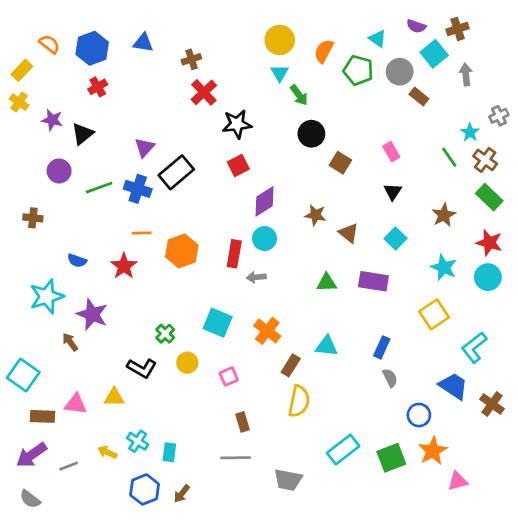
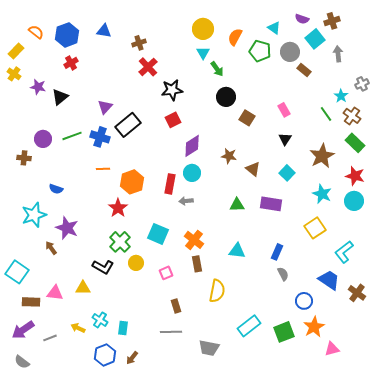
purple circle: (59, 171) -> (43, 139), moved
brown star: (444, 215) -> (322, 156), size x1.4
red star: (124, 266) -> (118, 208), moved
green cross: (165, 334) -> (120, 242), size x1.5
brown rectangle: (291, 365) -> (197, 264), moved, turned -42

